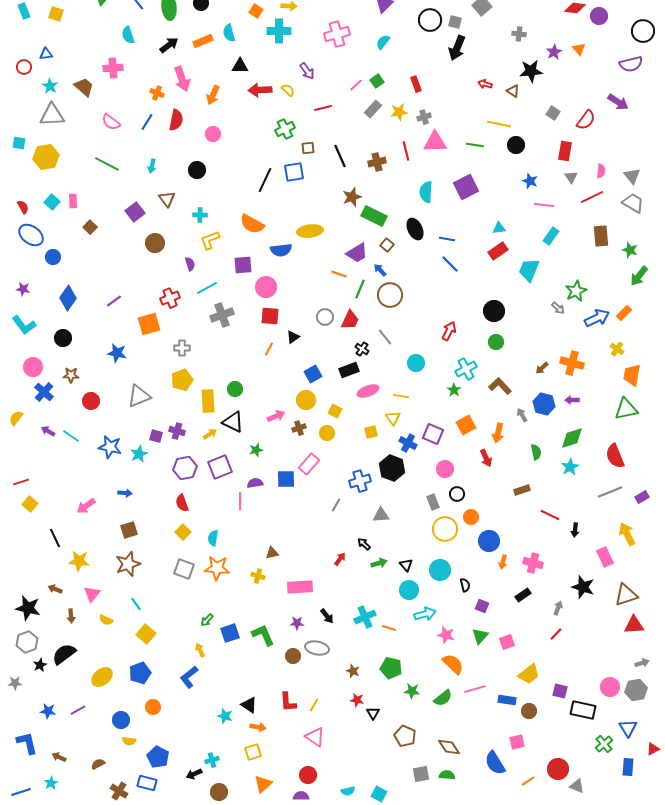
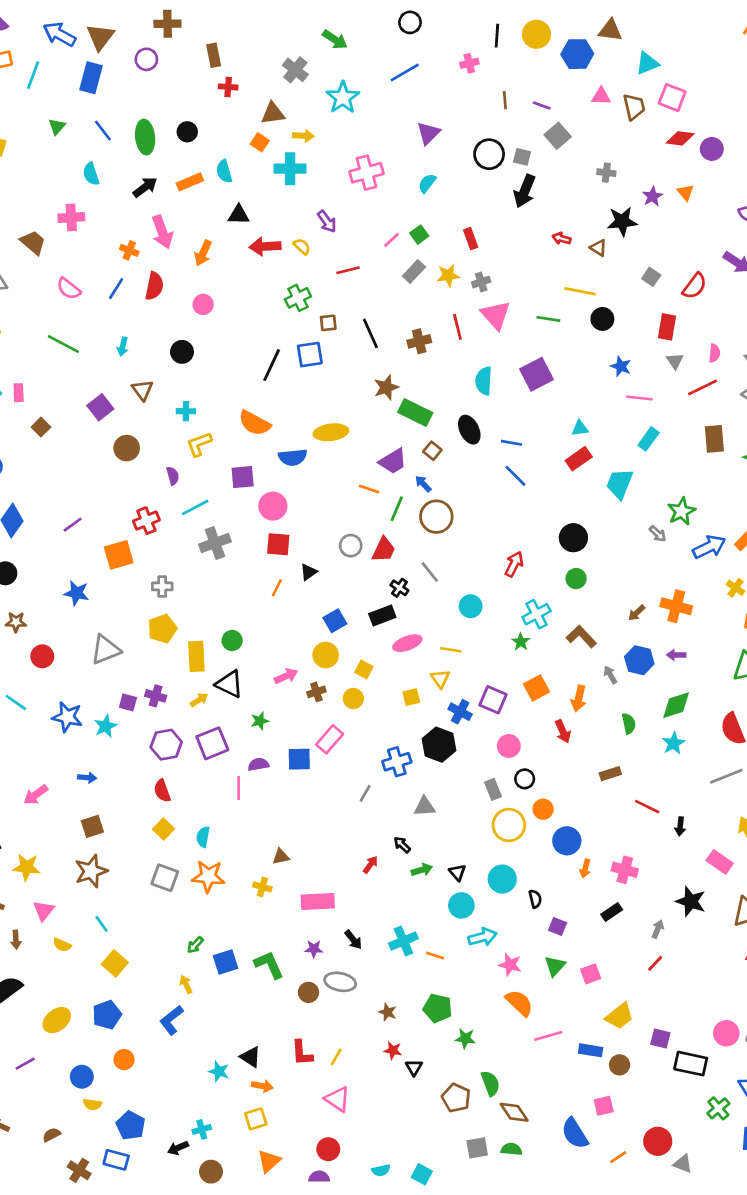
pink triangle: (435, 142) -> (496, 315), turned 50
pink rectangle: (605, 557) -> (720, 862), turned -30
green semicircle: (443, 698) -> (490, 1083), moved, turned -72

